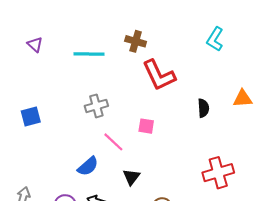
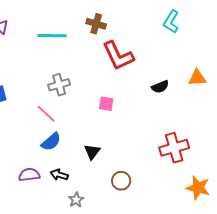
black semicircle: (203, 108) -> (160, 87), turned 72
pink line: (113, 142) -> (46, 114), moved

